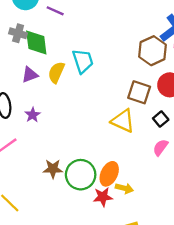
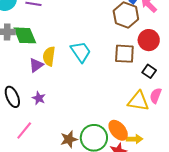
cyan trapezoid: (83, 61) -> (81, 52), moved
purple triangle: (30, 75) -> (36, 65), moved
yellow triangle: (123, 121) -> (138, 101), moved
orange ellipse: (109, 174) -> (118, 130), turned -50

